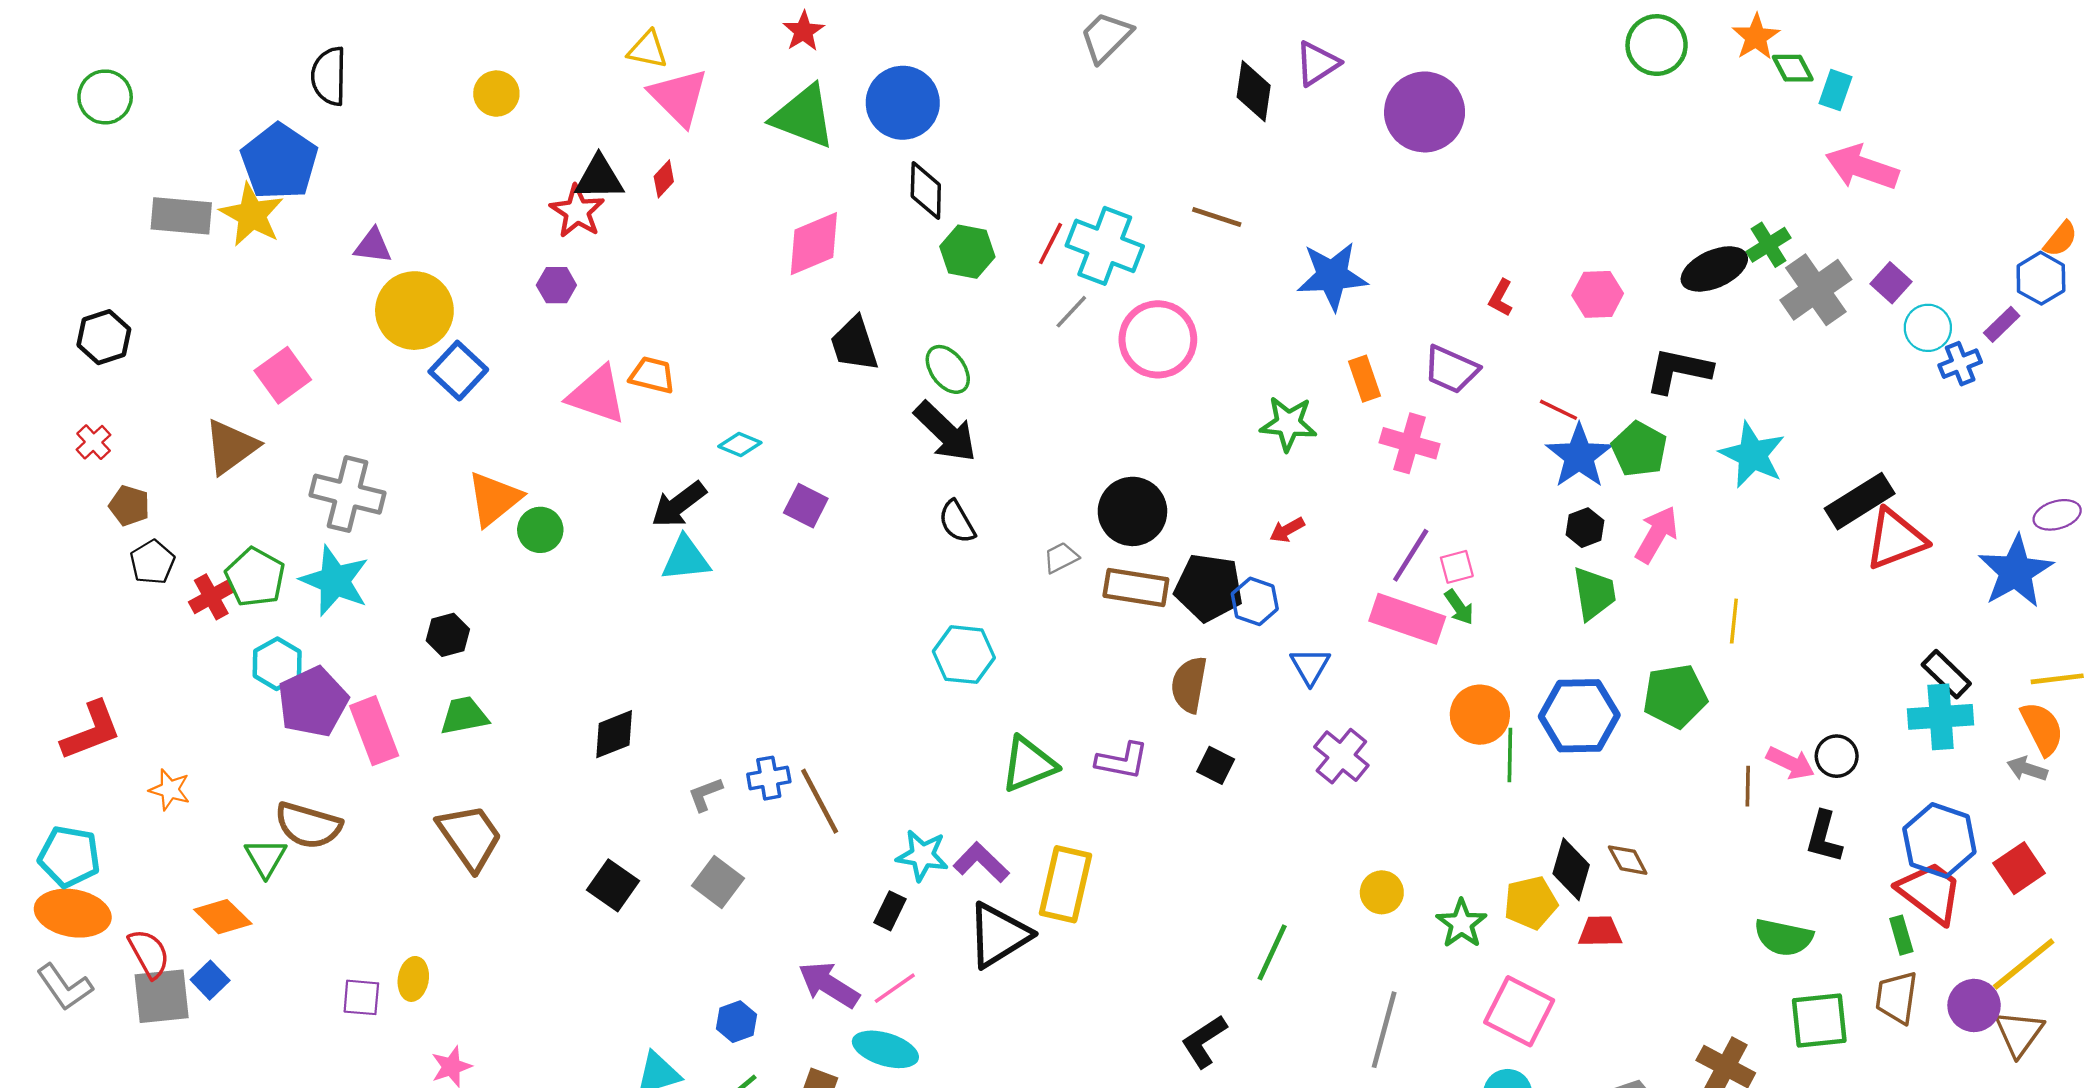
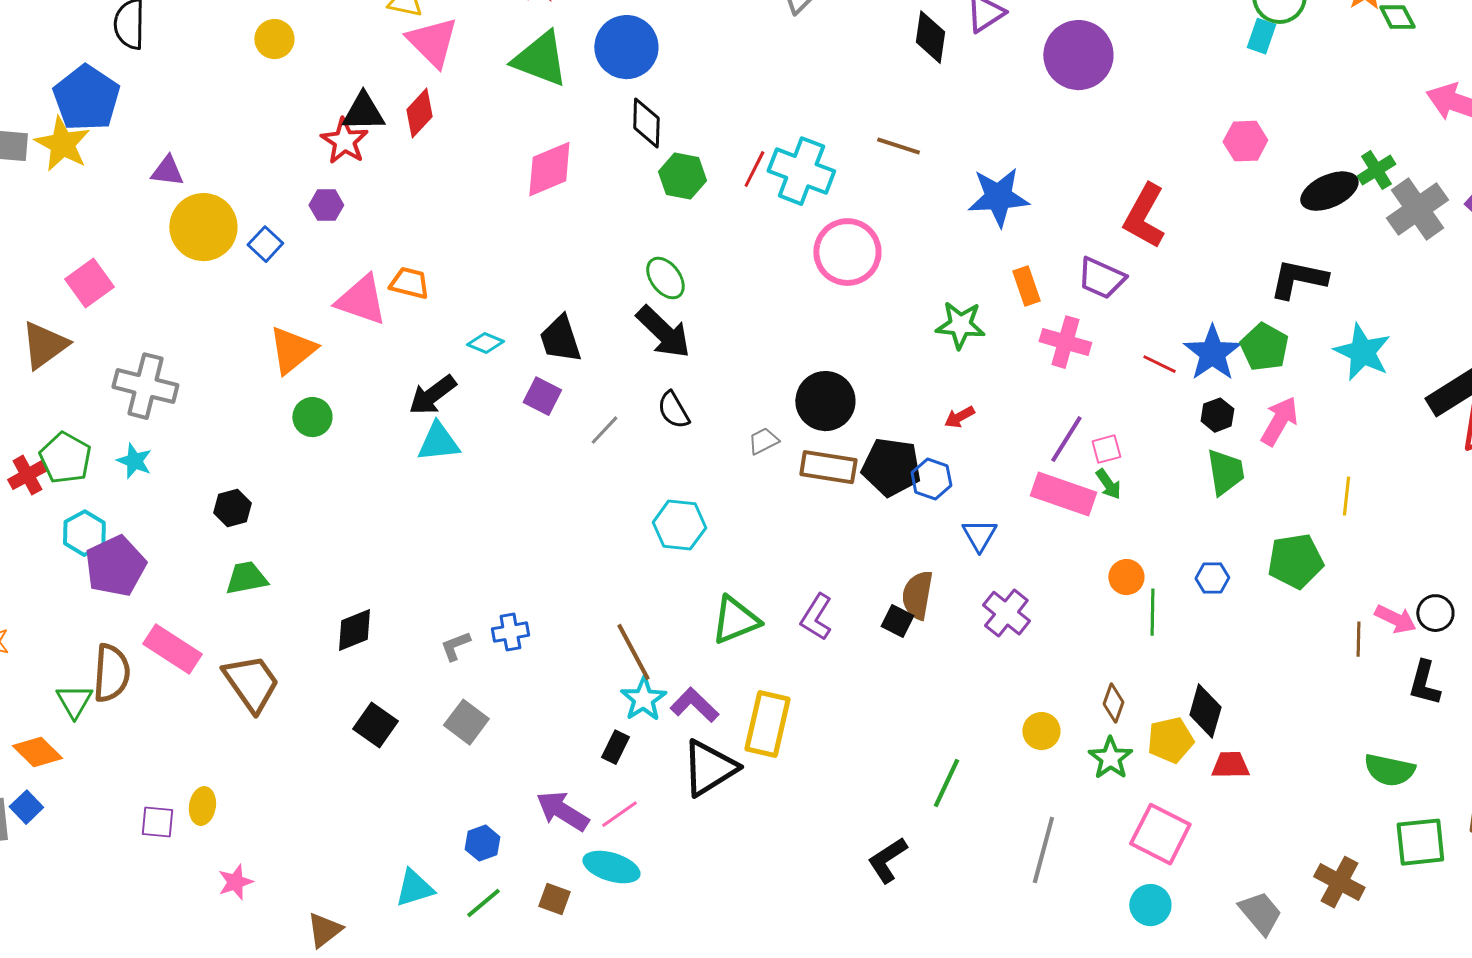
cyan rectangle: (1835, 90) -> (1261, 36), moved
red diamond: (664, 179) -> (419, 113), size x1.5
pink hexagon: (1598, 294) -> (1245, 141), moved
red L-shape: (1501, 298) -> (1144, 216), size x2.0
gray line: (1071, 312) -> (604, 430), moved
black trapezoid: (854, 344) -> (560, 339), moved
blue square: (458, 371) -> (265, 244), moved, size x0.7
red line: (1558, 410) -> (1159, 364), moved
orange triangle: (494, 499) -> (292, 350), moved
cyan star: (335, 581) -> (134, 461), size x0.6
brown semicircle: (1189, 685) -> (917, 595), moved
orange circle: (1480, 715) -> (1126, 577), size x0.7
blue hexagon: (1579, 716) -> (1212, 578), size x0.5
pink rectangle: (374, 731) -> (172, 649), moved, turned -36
black diamond: (614, 734) -> (354, 630), moved
purple L-shape: (1122, 761) -> (816, 617), turned 111
brown line: (820, 801) -> (633, 652), moved
brown semicircle: (308, 825) -> (111, 673), turned -102
cyan star: (922, 855) -> (643, 699), turned 30
brown diamond: (1628, 860) -> (1113, 703), moved, turned 48

